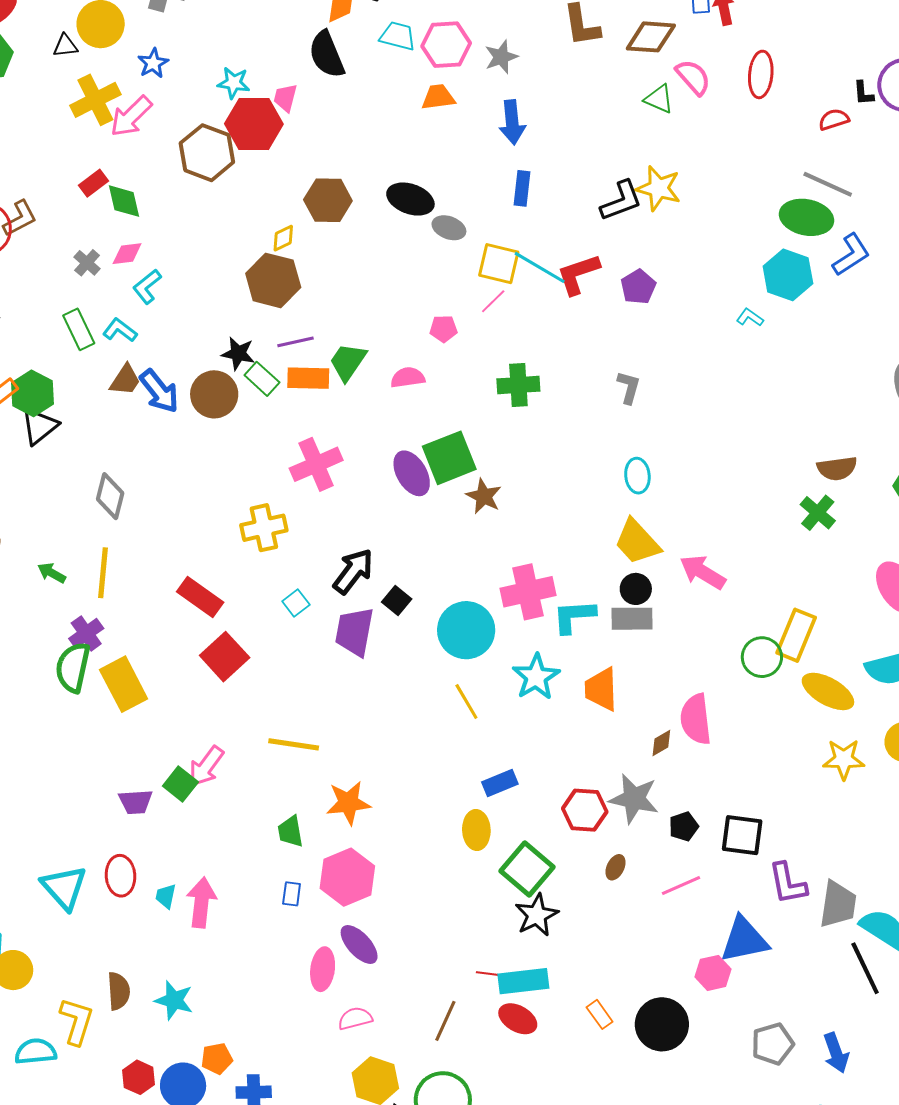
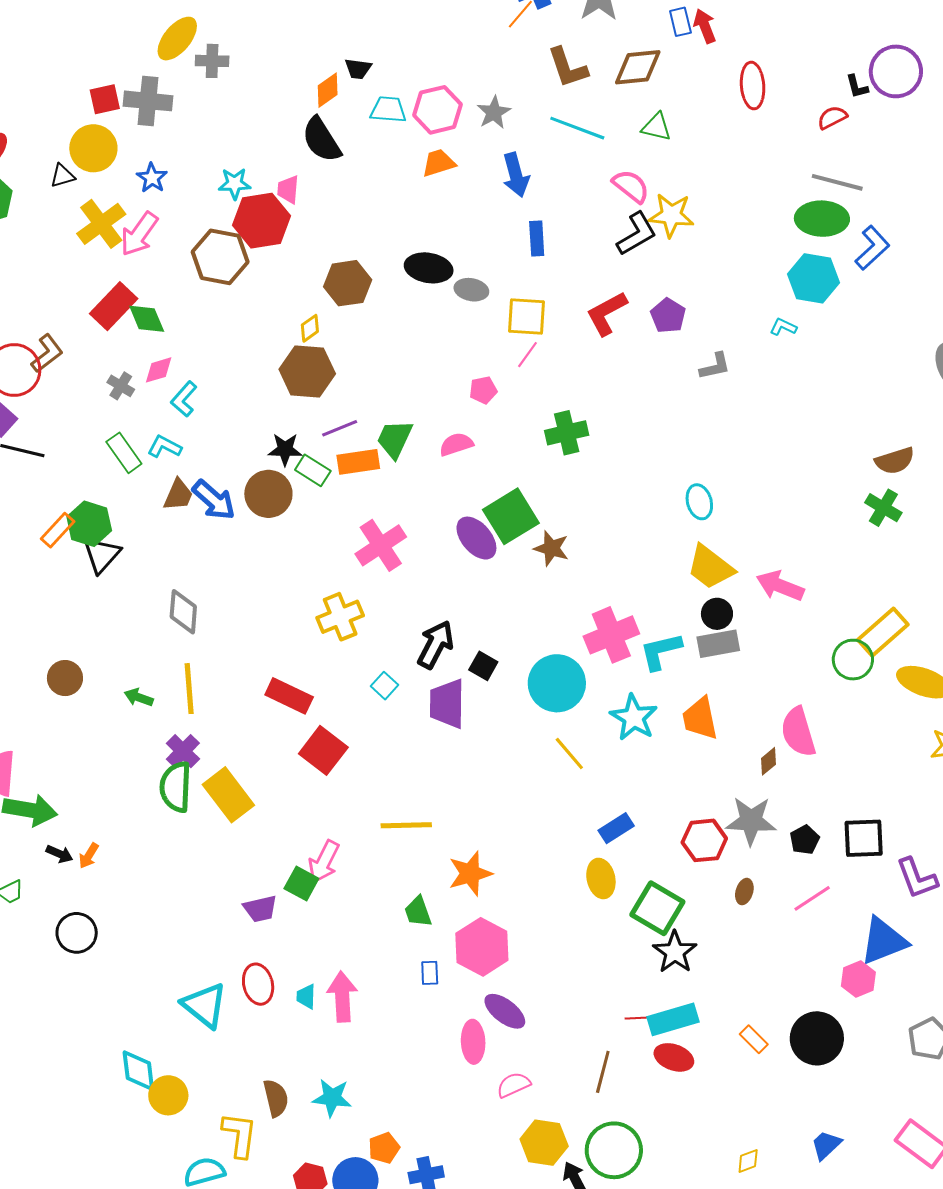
pink semicircle: (693, 77) -> (631, 186), moved
red rectangle: (94, 183) -> (114, 306), size x1.6
cyan line: (540, 267) -> (577, 128), moved
gray L-shape: (629, 387) -> (715, 366), moved, turned 72
yellow rectangle: (796, 635) -> (883, 632), turned 36

